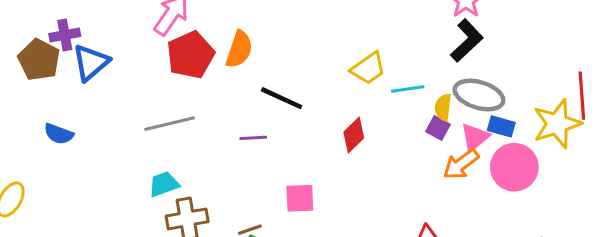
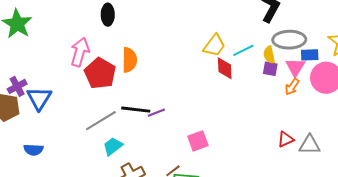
black line: (282, 98) -> (136, 110), moved
red diamond: (354, 135) -> (225, 68), moved, turned -30
orange arrow: (461, 164) -> (292, 87), size x0.7
cyan trapezoid: (164, 184) -> (113, 146), moved

